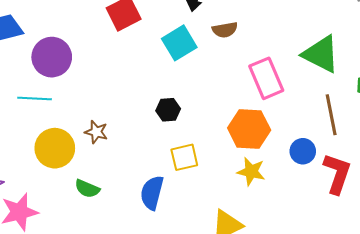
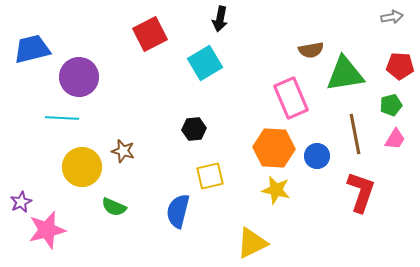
brown semicircle: (225, 30) -> (311, 50), moved
green triangle: (321, 54) -> (345, 74), turned -36
blue circle: (303, 151) -> (317, 156), moved

